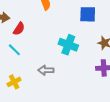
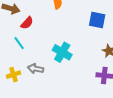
cyan cross: (68, 45) -> (62, 52), moved
gray arrow: (46, 70) -> (36, 69), moved

